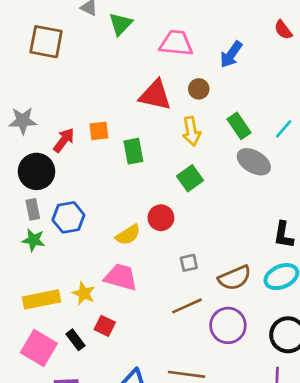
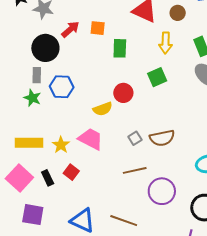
red circle: (161, 218) -> (123, 93), moved
gray square: (189, 263) -> (135, 138), moved, turned -32
brown semicircle: (235, 278) -> (162, 138), moved

